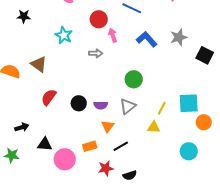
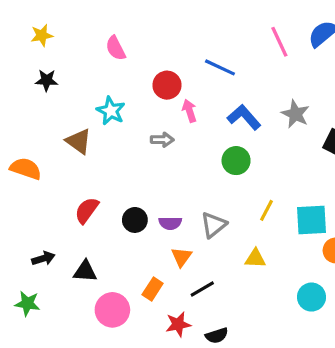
gray star: (179, 37) -> (295, 114), turned -30
brown triangle: (39, 64) -> (79, 141), moved
green circle: (134, 79) -> (236, 161), moved
yellow line: (162, 108) -> (267, 210), moved
black triangle: (45, 144) -> (85, 271), moved
orange rectangle: (90, 146) -> (153, 289), turned -40

